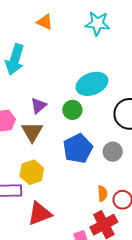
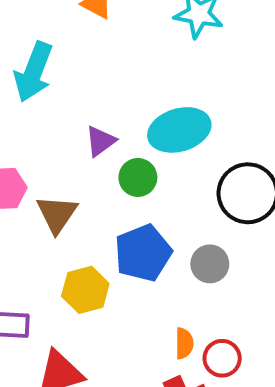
purple triangle: (38, 106) -> (100, 141), moved
yellow hexagon: (32, 172) -> (85, 290), moved

